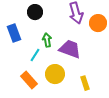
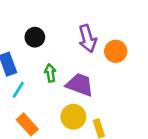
cyan line: (35, 55) -> (18, 90), moved
yellow circle: (55, 74) -> (73, 117), moved

